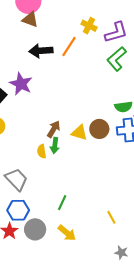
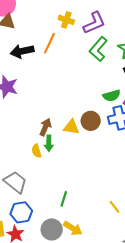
gray circle: (35, 229) -> (52, 229), moved

